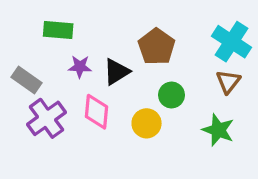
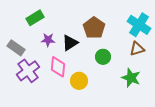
green rectangle: (58, 30) -> (35, 18), turned -36
brown triangle: (228, 82) -> (137, 49), turned 35
yellow circle: (147, 123) -> (79, 81), moved

